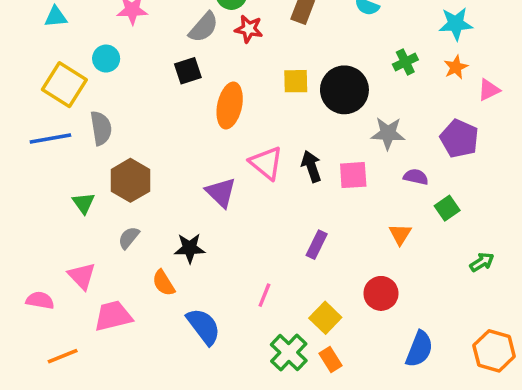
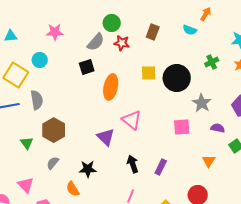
gray star: (388, 133) -> (202, 103), turned 30
black arrow: (311, 166) -> (133, 164), moved

